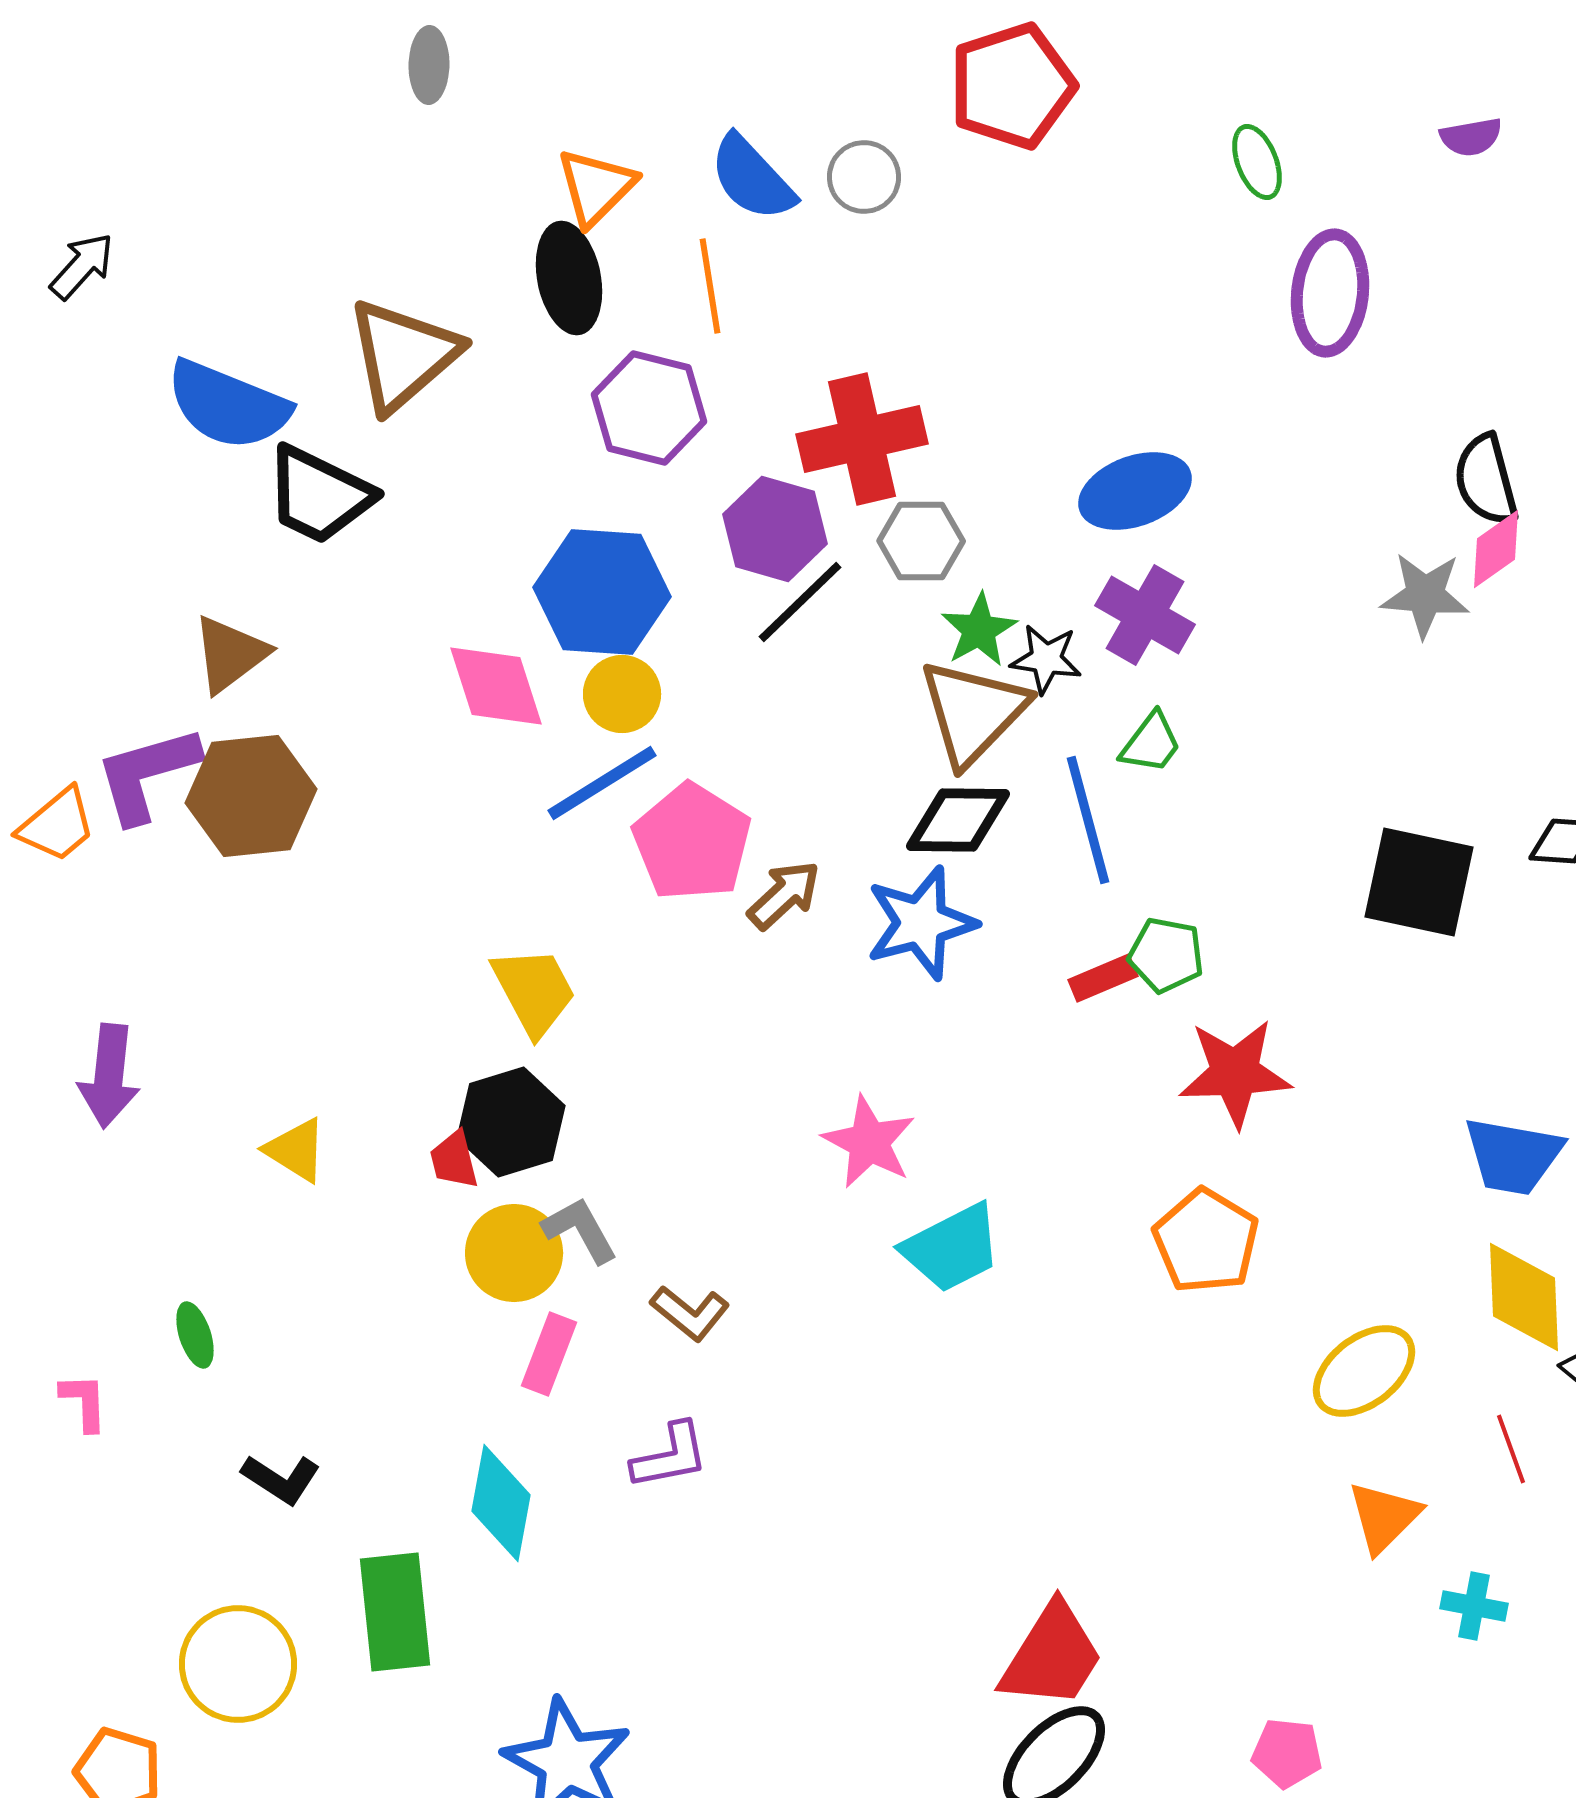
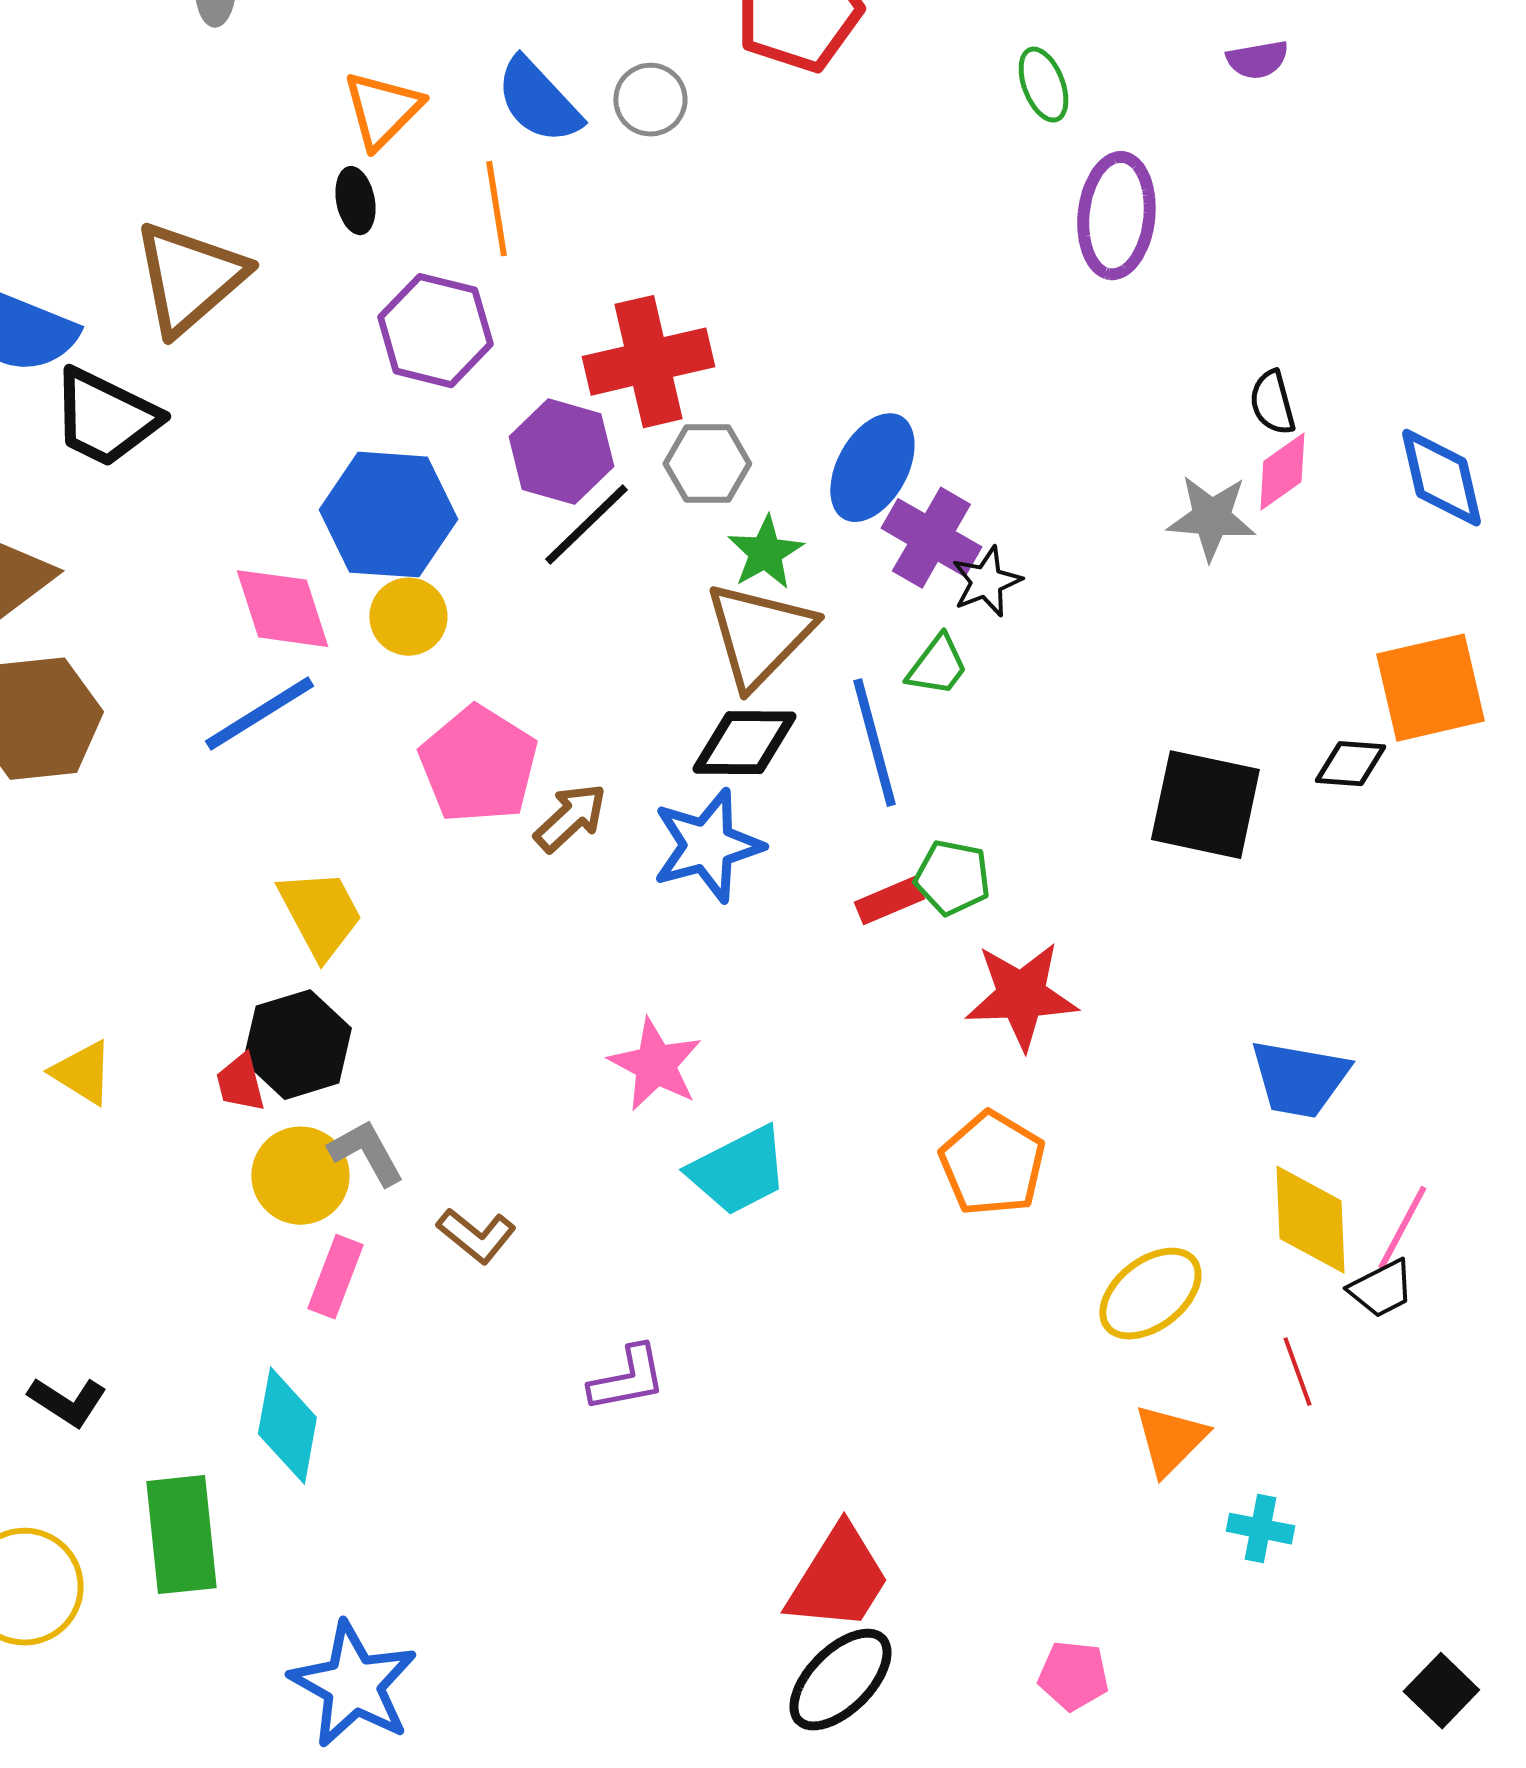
black ellipse: (569, 278) -> (355, 201), size x0.6
black semicircle: (1486, 480) -> (1272, 403), size x0.7
blue ellipse: (1135, 491) -> (872, 468), moved, turned -41
black star: (1046, 659) -> (986, 582), moved, turned -30
blue line: (602, 783) -> (259, 714), moved
purple L-shape: (670, 1456) -> (627, 1379), moved

